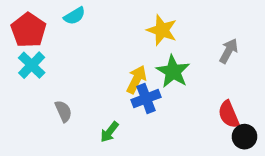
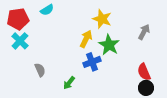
red pentagon: (28, 30) -> (18, 19), turned 30
yellow arrow: (136, 79) -> (86, 39), moved
black circle: (244, 137) -> (146, 88), moved

